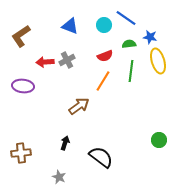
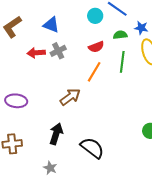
blue triangle: (70, 26) -> (51, 25), moved
purple ellipse: (23, 86) -> (16, 101), moved
black arrow: (65, 143) -> (56, 134), size x1.5

